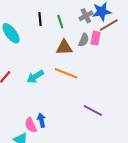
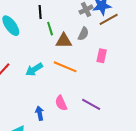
green line: (60, 22) -> (50, 29), moved
pink rectangle: (96, 38) -> (102, 56), moved
pink semicircle: (31, 125) -> (61, 103), moved

